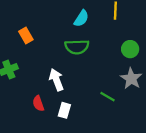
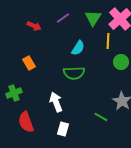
green circle: (130, 49) -> (121, 62), moved
red semicircle: (38, 103) -> (26, 122), moved, size x1.5

